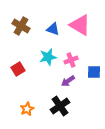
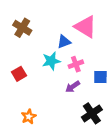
blue triangle: (53, 29) -> (64, 42), moved, turned -40
black cross: (60, 106) -> (92, 113), moved

